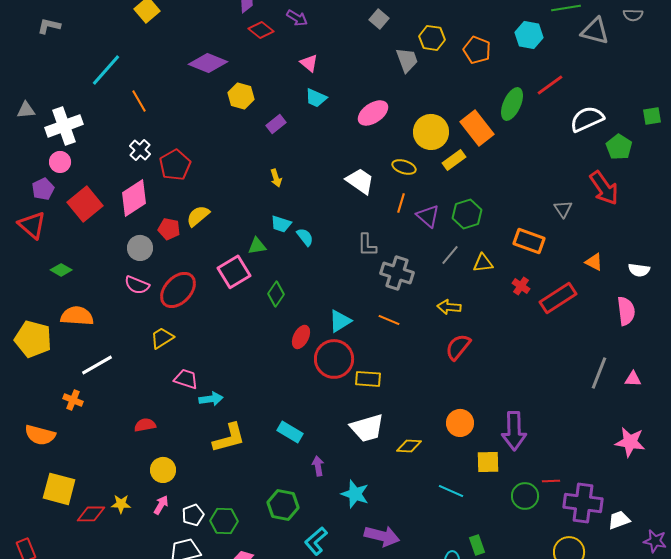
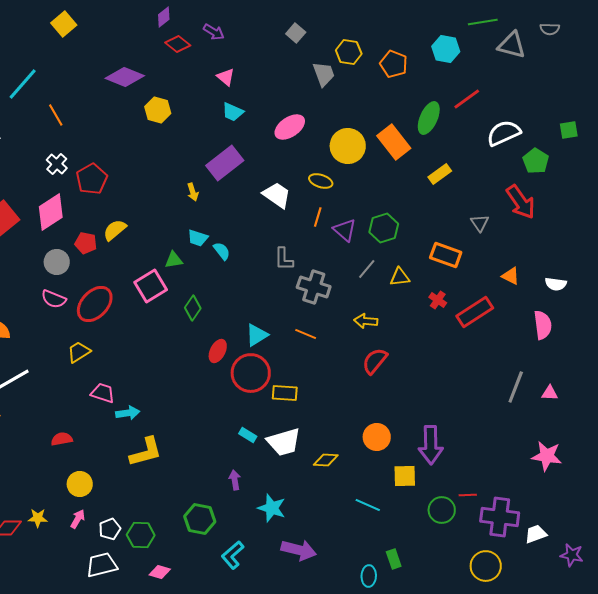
purple rectangle: (276, 124) -> (225, 163), moved, size x1.8
yellow rectangle: (454, 160) -> (440, 174), moved
cyan rectangle: (290, 432) -> (248, 435), moved, size x0.7

